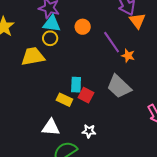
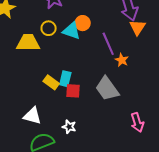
cyan triangle: (52, 24) -> (71, 31), moved
red square: (86, 95) -> (73, 91), turned -35
yellow rectangle: (64, 100) -> (51, 82), moved

